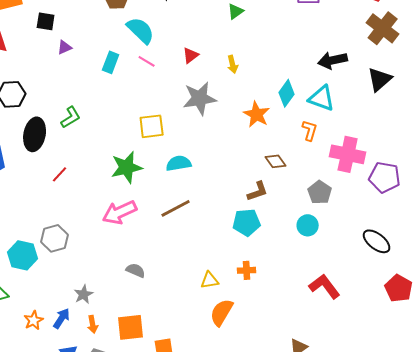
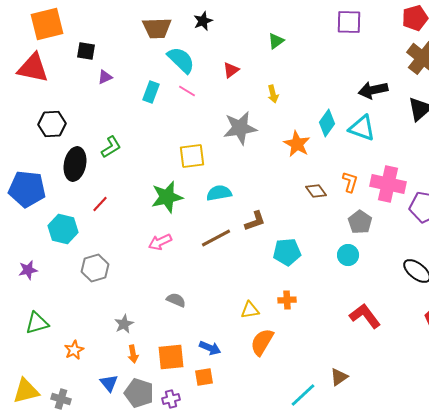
red triangle: (191, 55) -> (231, 70), moved
orange L-shape: (310, 130) -> (350, 182), moved
brown L-shape: (258, 191) -> (255, 221), moved
pink arrow: (120, 212) -> (160, 242), size x0.7
cyan hexagon: (23, 255) -> (63, 229), moved
blue arrow: (62, 318) -> (210, 348), moved, turned 80

